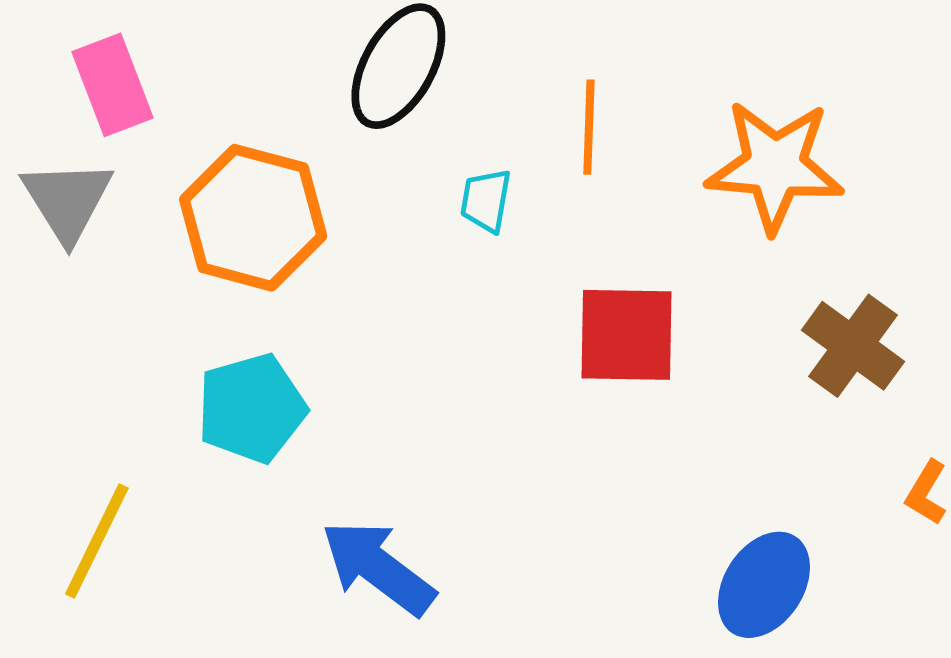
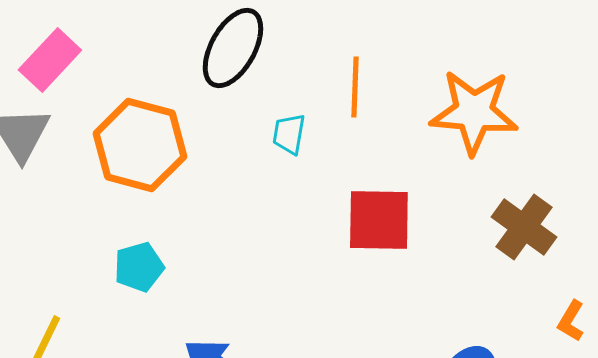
pink rectangle: (112, 85) -> (50, 60), turned 64
cyan pentagon: (252, 408) -> (139, 267), size x0.7

